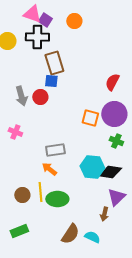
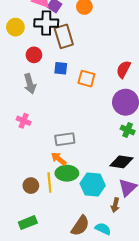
brown rectangle: (54, 63) -> (64, 36), moved
red circle: (40, 97) -> (34, 55), moved
orange square: (90, 118) -> (86, 79), moved
cyan hexagon: (92, 167) -> (93, 185), moved
green ellipse: (57, 199) -> (67, 173), moved

